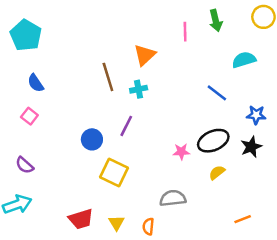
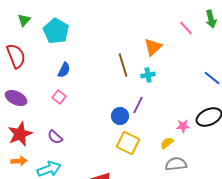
pink line: (185, 32) -> (186, 28), turned -42
blue semicircle: (36, 83) -> (64, 70), turned -119
blue circle: (92, 139) -> (120, 116), moved
yellow semicircle: (217, 173) -> (167, 143), moved

